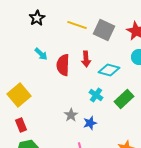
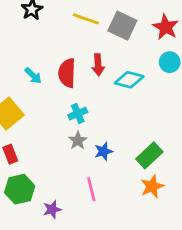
cyan arrow: (41, 54) -> (33, 76), moved
cyan cross: (96, 95) -> (78, 114), moved, turned 32
green rectangle: (124, 99) -> (149, 155), moved

